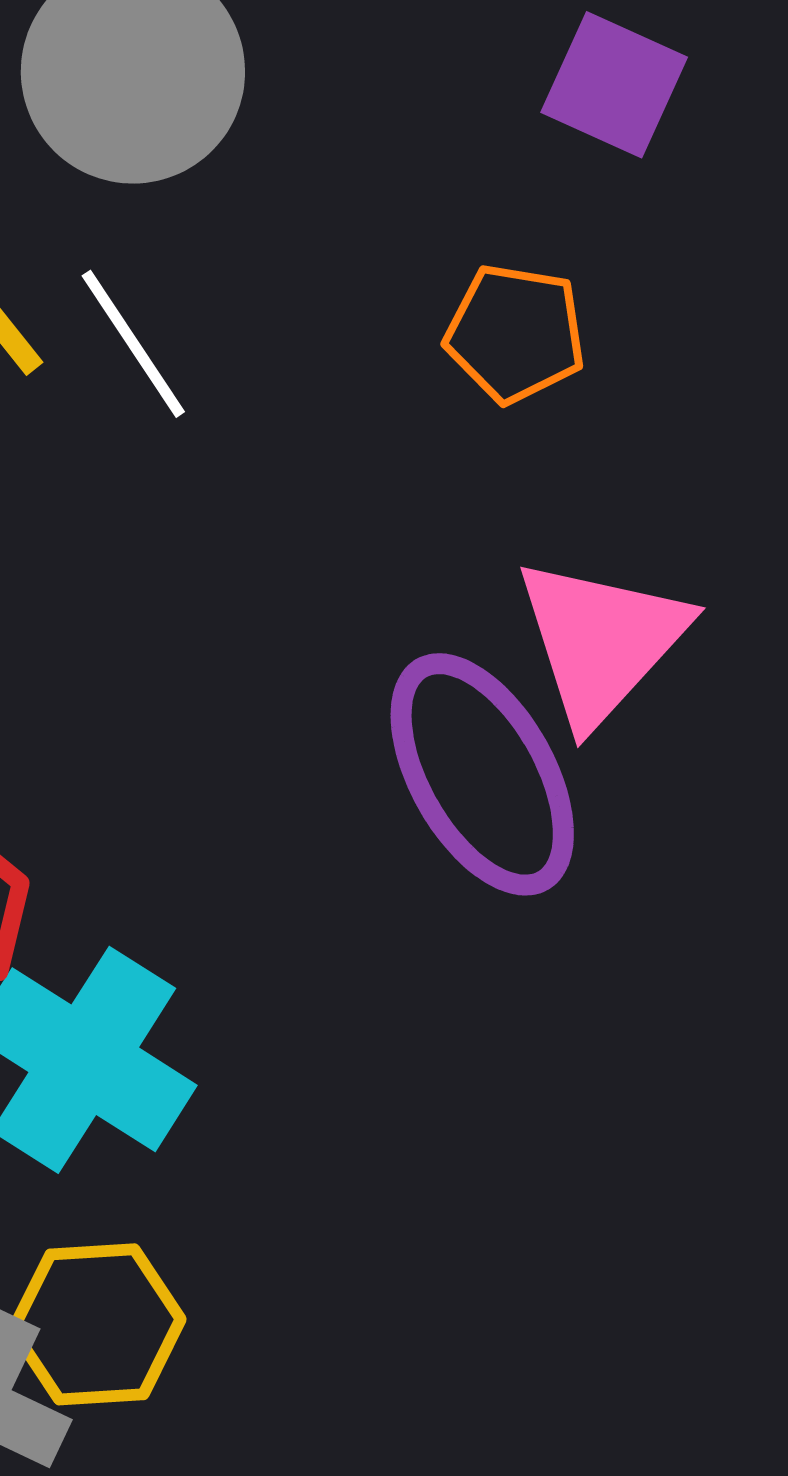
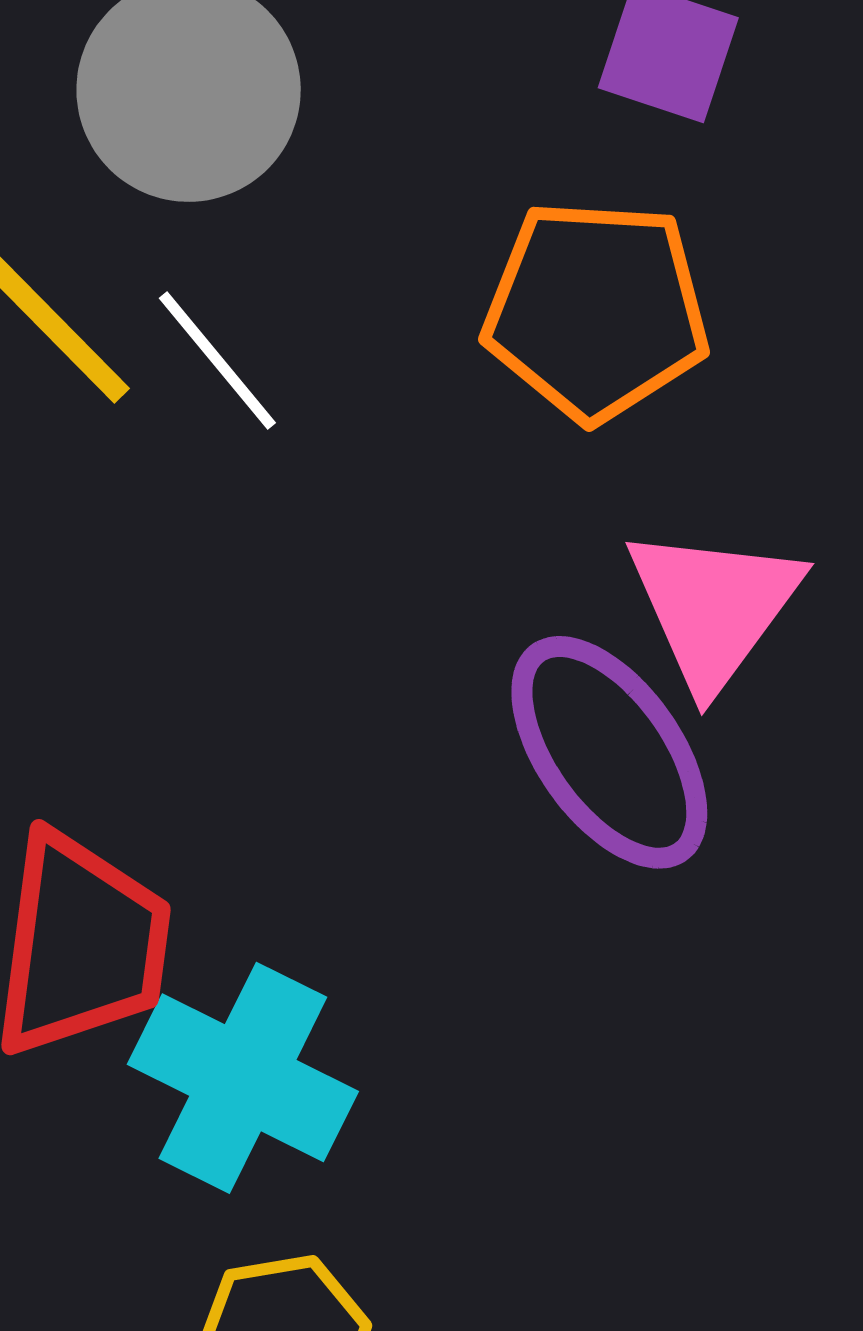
orange pentagon: (515, 333) -> (596, 310), size x1.6

